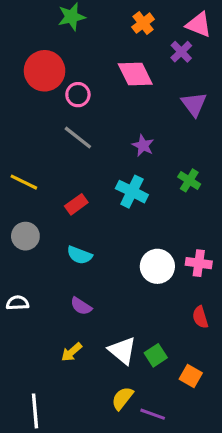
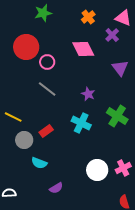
green cross: (189, 180) -> (117, 116), size x1.5
gray circle: (25, 236) -> (24, 140), moved
cyan semicircle: (79, 255) -> (39, 163), moved
pink cross: (199, 263) -> (123, 168), turned -35
purple semicircle: (81, 306) -> (56, 188), moved, turned -64

